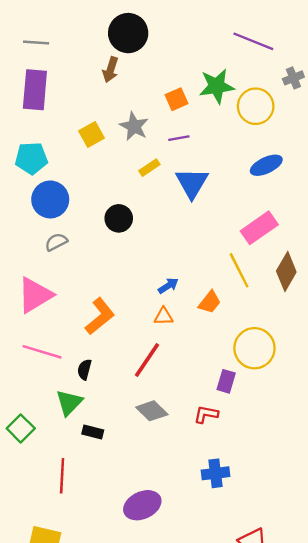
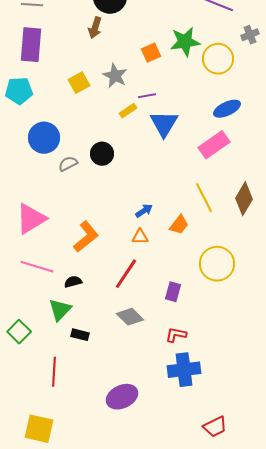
purple line: (179, 138) -> (147, 96), moved
cyan pentagon: (31, 158) -> (19, 91), moved
pink rectangle: (259, 228) -> (214, 145), moved
gray semicircle: (56, 242) -> (68, 164), moved
black semicircle: (84, 369) -> (73, 282), turned 60
purple rectangle: (226, 381) -> (173, 292), moved
red L-shape: (206, 414) -> (176, 335), moved
blue cross: (215, 473) -> (184, 370), size x1.4

